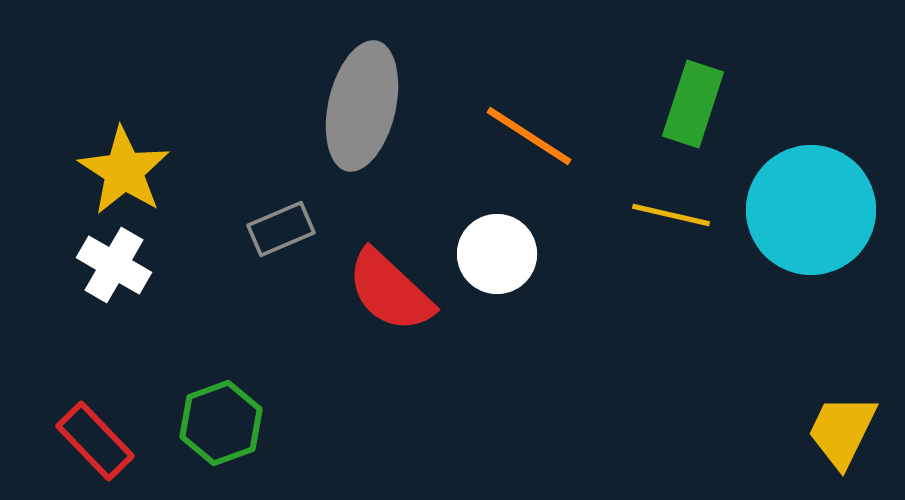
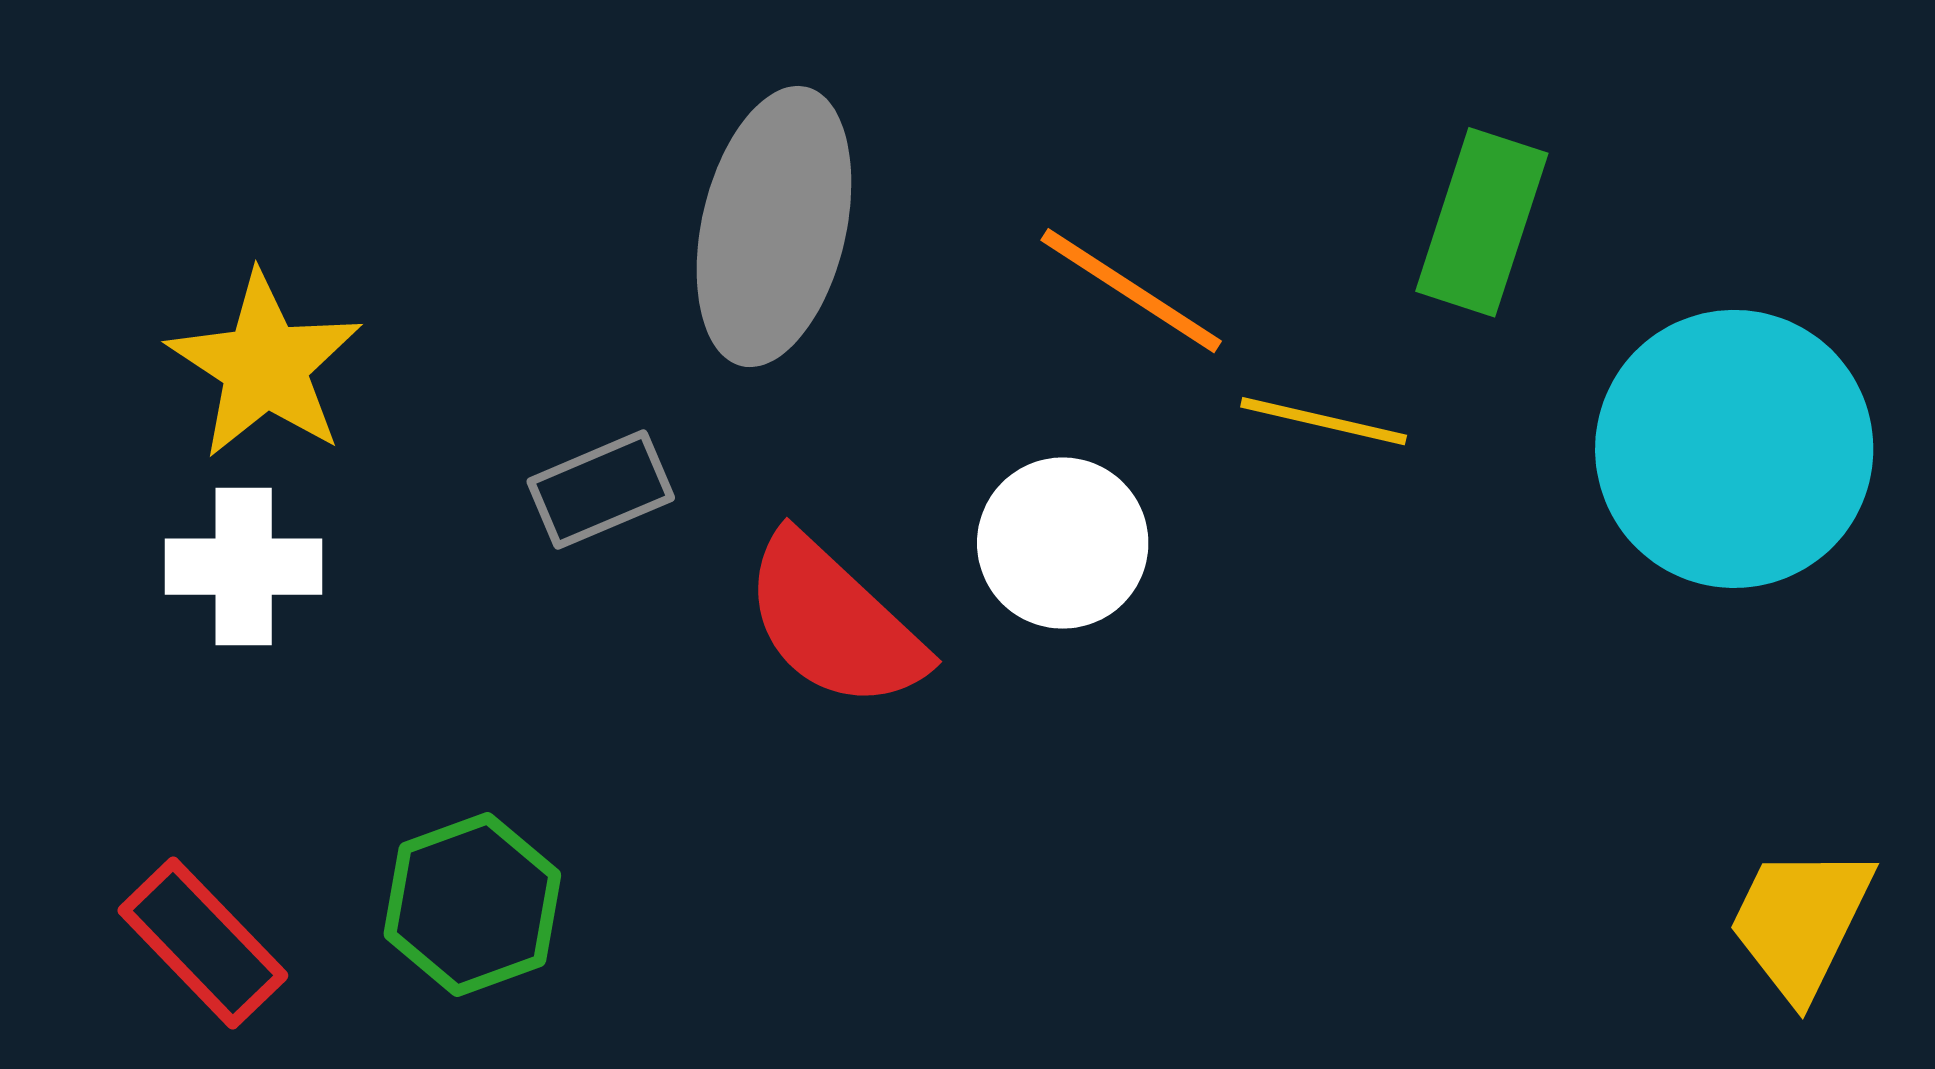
yellow line: (671, 215) -> (1324, 421), moved
white cross: (114, 265) -> (244, 567), turned -30

